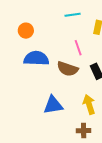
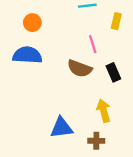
blue semicircle: (36, 58) -> (27, 55), moved
blue triangle: (53, 105) -> (62, 128), moved

